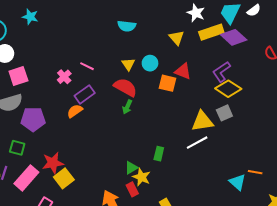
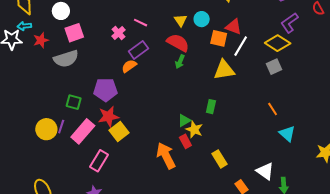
purple L-shape: (221, 72) -> (289, 23), moved
purple pentagon: (33, 119) -> (106, 90), moved
yellow triangle: (202, 121) -> (224, 70), moved
white line: (197, 143) -> (241, 46), moved, turned -30
orange line: (255, 172) -> (273, 109), moved, turned 48

